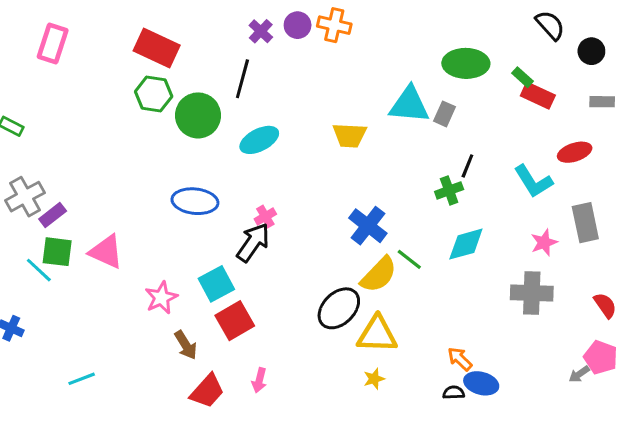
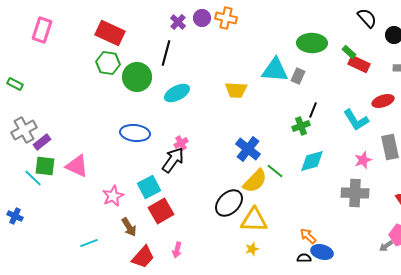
cyan line: (82, 379) -> (89, 243), moved

